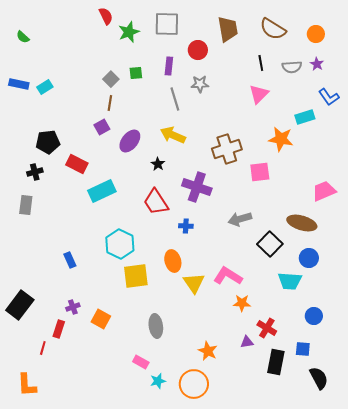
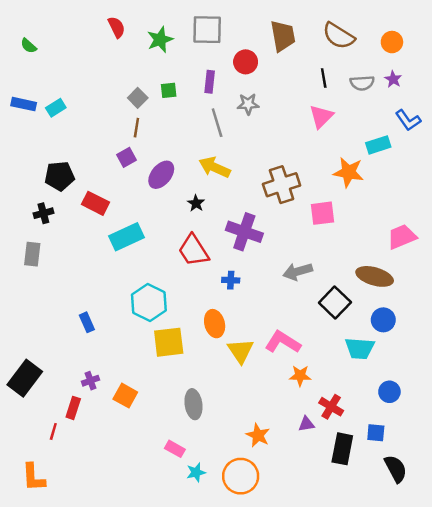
red semicircle: (106, 16) -> (117, 27), moved

